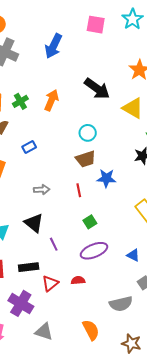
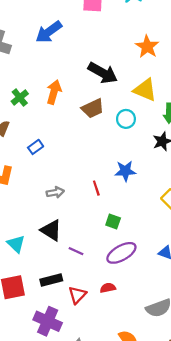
blue arrow: (53, 46) -> (49, 32), turned 35
cyan circle: (88, 133) -> (126, 119), moved
brown trapezoid: (86, 159) -> (93, 108), moved
green square: (90, 222) -> (113, 222), turned -32
purple line: (54, 244) -> (76, 251), turned -32

